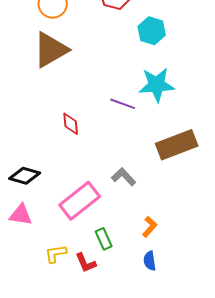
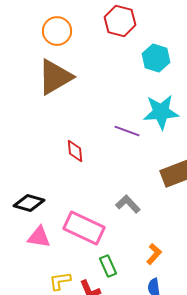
pink rectangle: (80, 201) -> (84, 228), turned 63
pink triangle: (21, 215) -> (39, 237), moved

